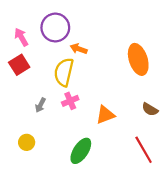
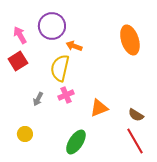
orange ellipse: (138, 59) -> (130, 40), moved
brown semicircle: (150, 109) -> (136, 115), moved

